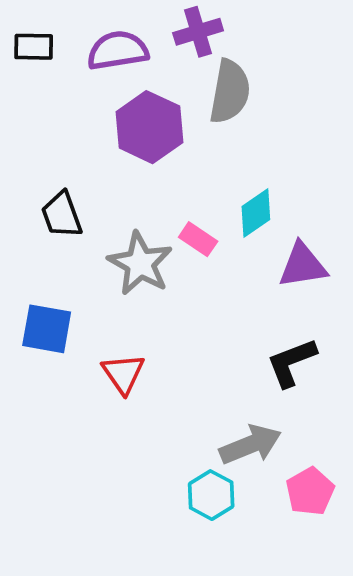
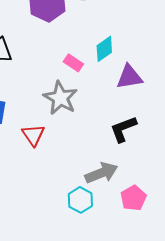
gray star: (140, 263) -> (60, 98), moved

